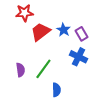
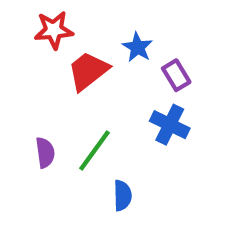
blue star: (63, 30) -> (138, 47), moved

